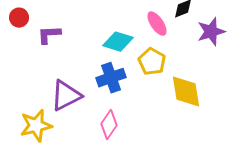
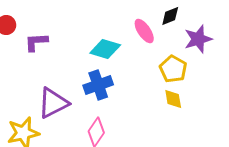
yellow pentagon: (152, 62) -> (173, 69), moved
yellow diamond: (186, 92) -> (173, 99), size x0.6

